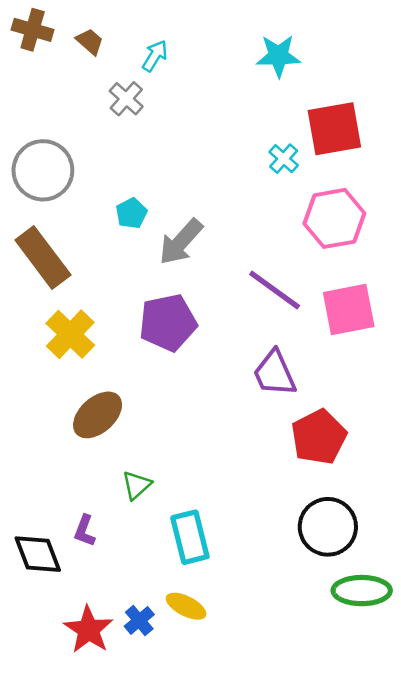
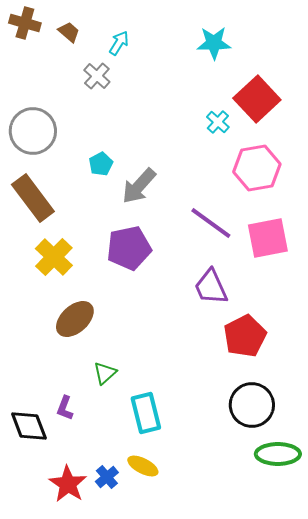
red square: (334, 129) -> (257, 99), turned -33

